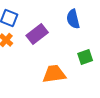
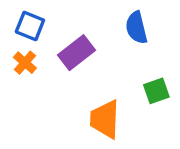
orange trapezoid: (54, 74) -> (105, 119), turned -80

